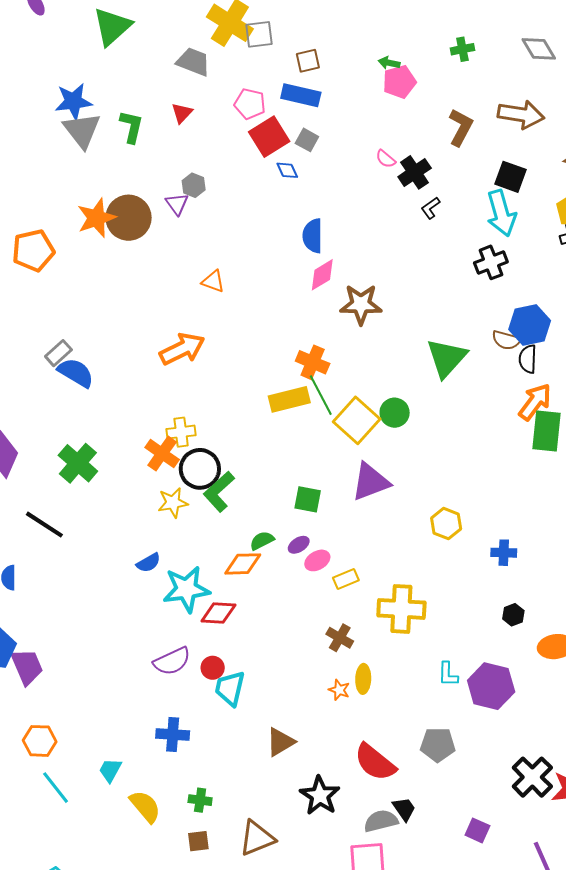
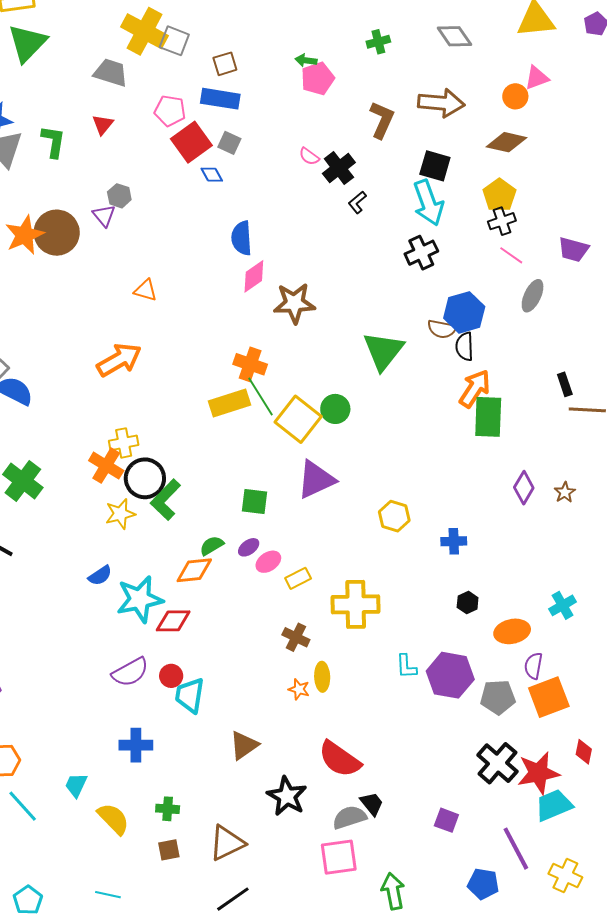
gray square: (259, 34) -> (174, 41), turned 32
gray pentagon: (438, 745) -> (498, 697), moved

